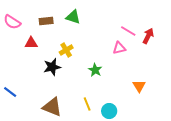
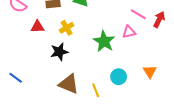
yellow cross: (66, 50) -> (67, 28), moved
green star: (95, 70) -> (104, 41), moved, size x1.5
brown triangle: (52, 107) -> (69, 84), moved
cyan circle: (109, 111) -> (119, 77), moved

